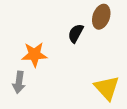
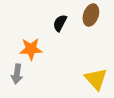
black semicircle: (76, 33) -> (60, 23), moved

